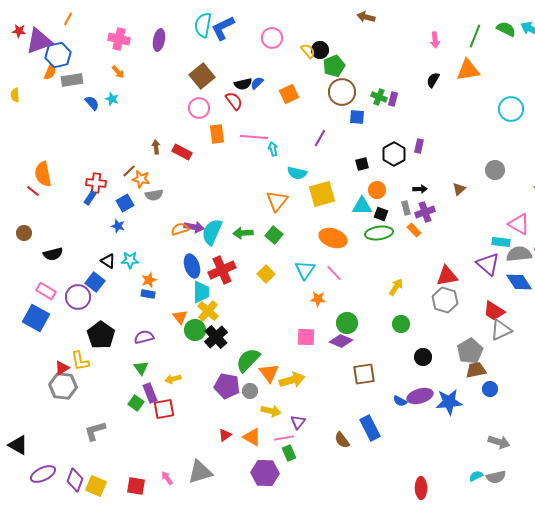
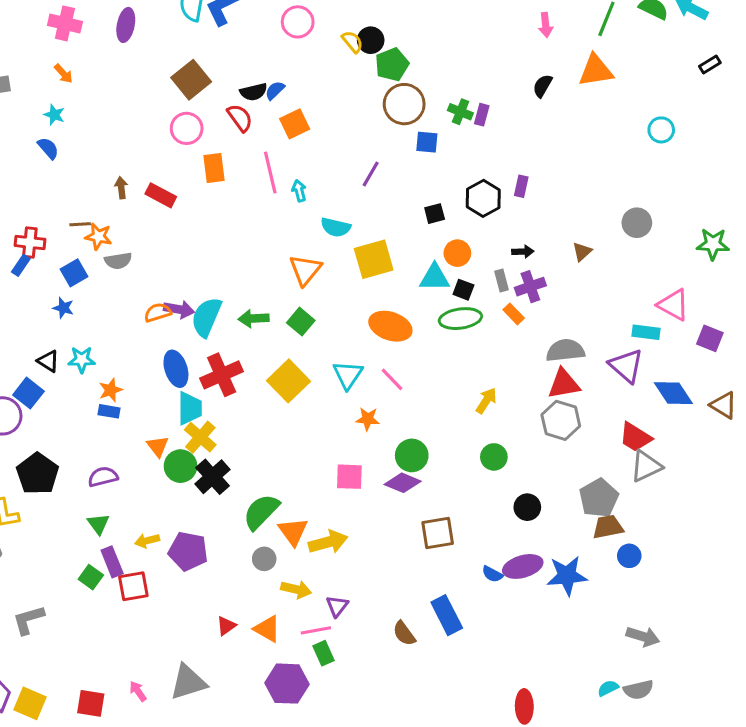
orange square: (289, 94) -> (295, 124), moved
blue semicircle: (92, 103) -> (48, 148), moved
cyan circle: (511, 109) -> (661, 130), size x0.7
pink line: (254, 137) -> (270, 173), turned 72
brown line: (129, 171) -> (80, 224), turned 40
gray semicircle: (519, 254) -> (565, 350), moved
yellow square: (266, 274) -> (289, 381), size x1.5
purple pentagon: (227, 386) -> (188, 551), moved

